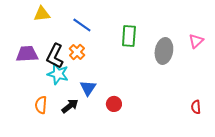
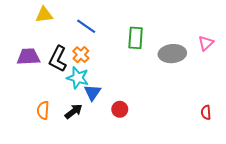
gray ellipse: (164, 51) -> (172, 54), turned 75
cyan star: (58, 74) -> (78, 78), moved

